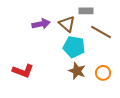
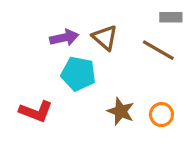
gray rectangle: (86, 11) -> (171, 17), moved
cyan pentagon: (74, 47) -> (78, 74), moved

